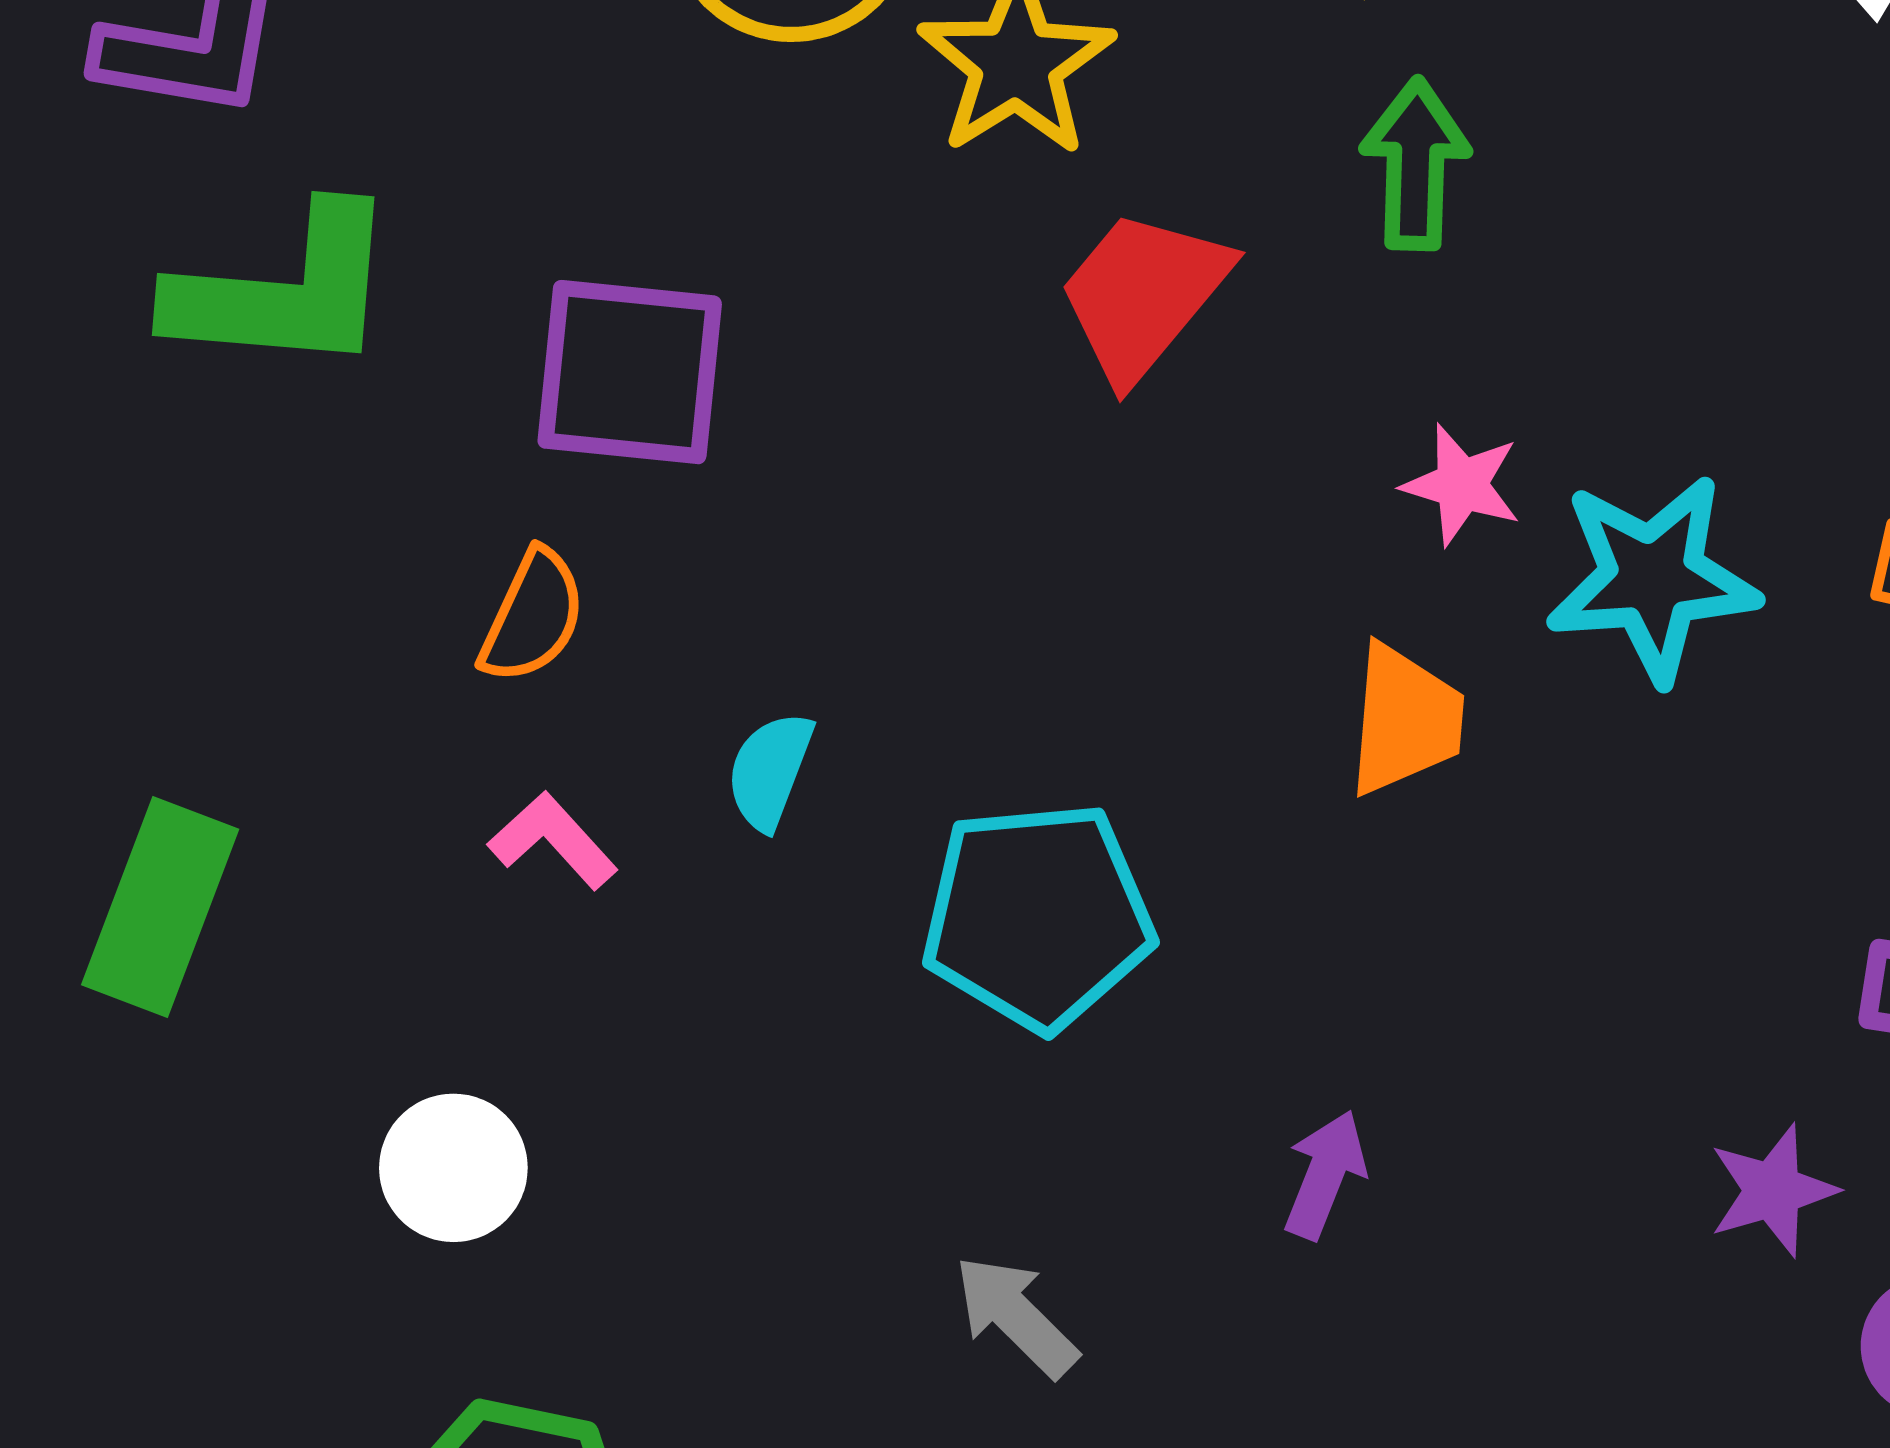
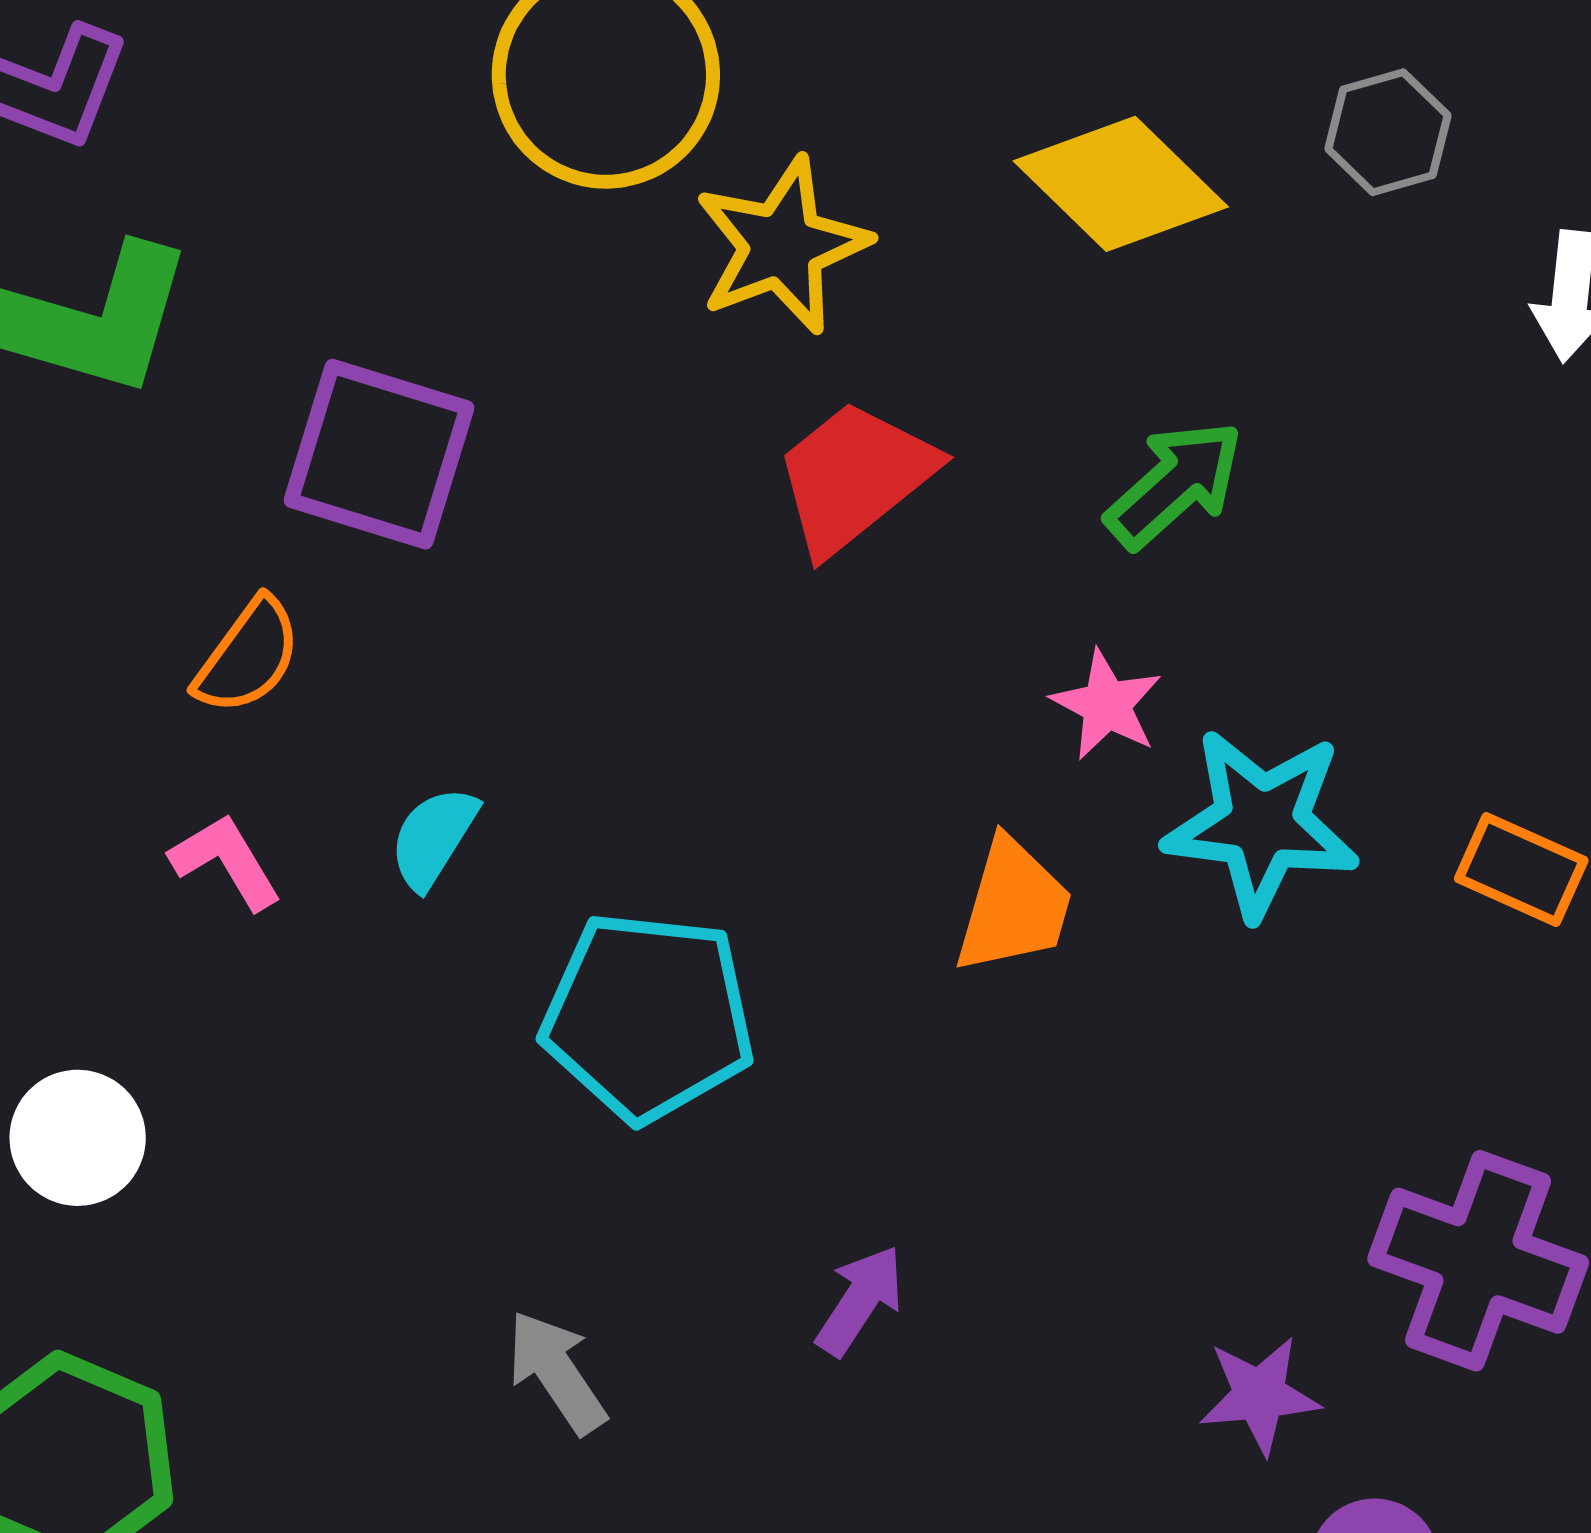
green arrow: (1415, 164) -> (1175, 484), moved, turned 35

